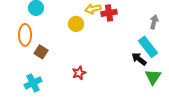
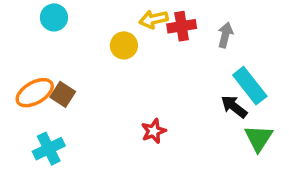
gray arrow: (154, 22) -> (225, 35), moved
orange ellipse: (25, 35) -> (35, 93), moved, turned 60
red star: (79, 73) -> (154, 131), moved

